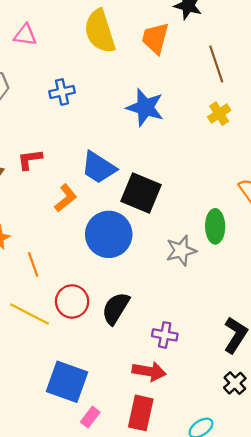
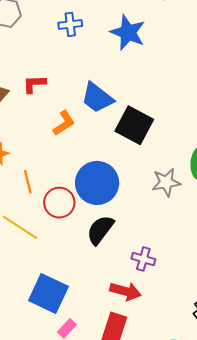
blue star: (145, 107) -> (128, 33), moved
blue circle: (109, 234) -> (97, 183), moved
red circle: (72, 301) -> (59, 203), moved

